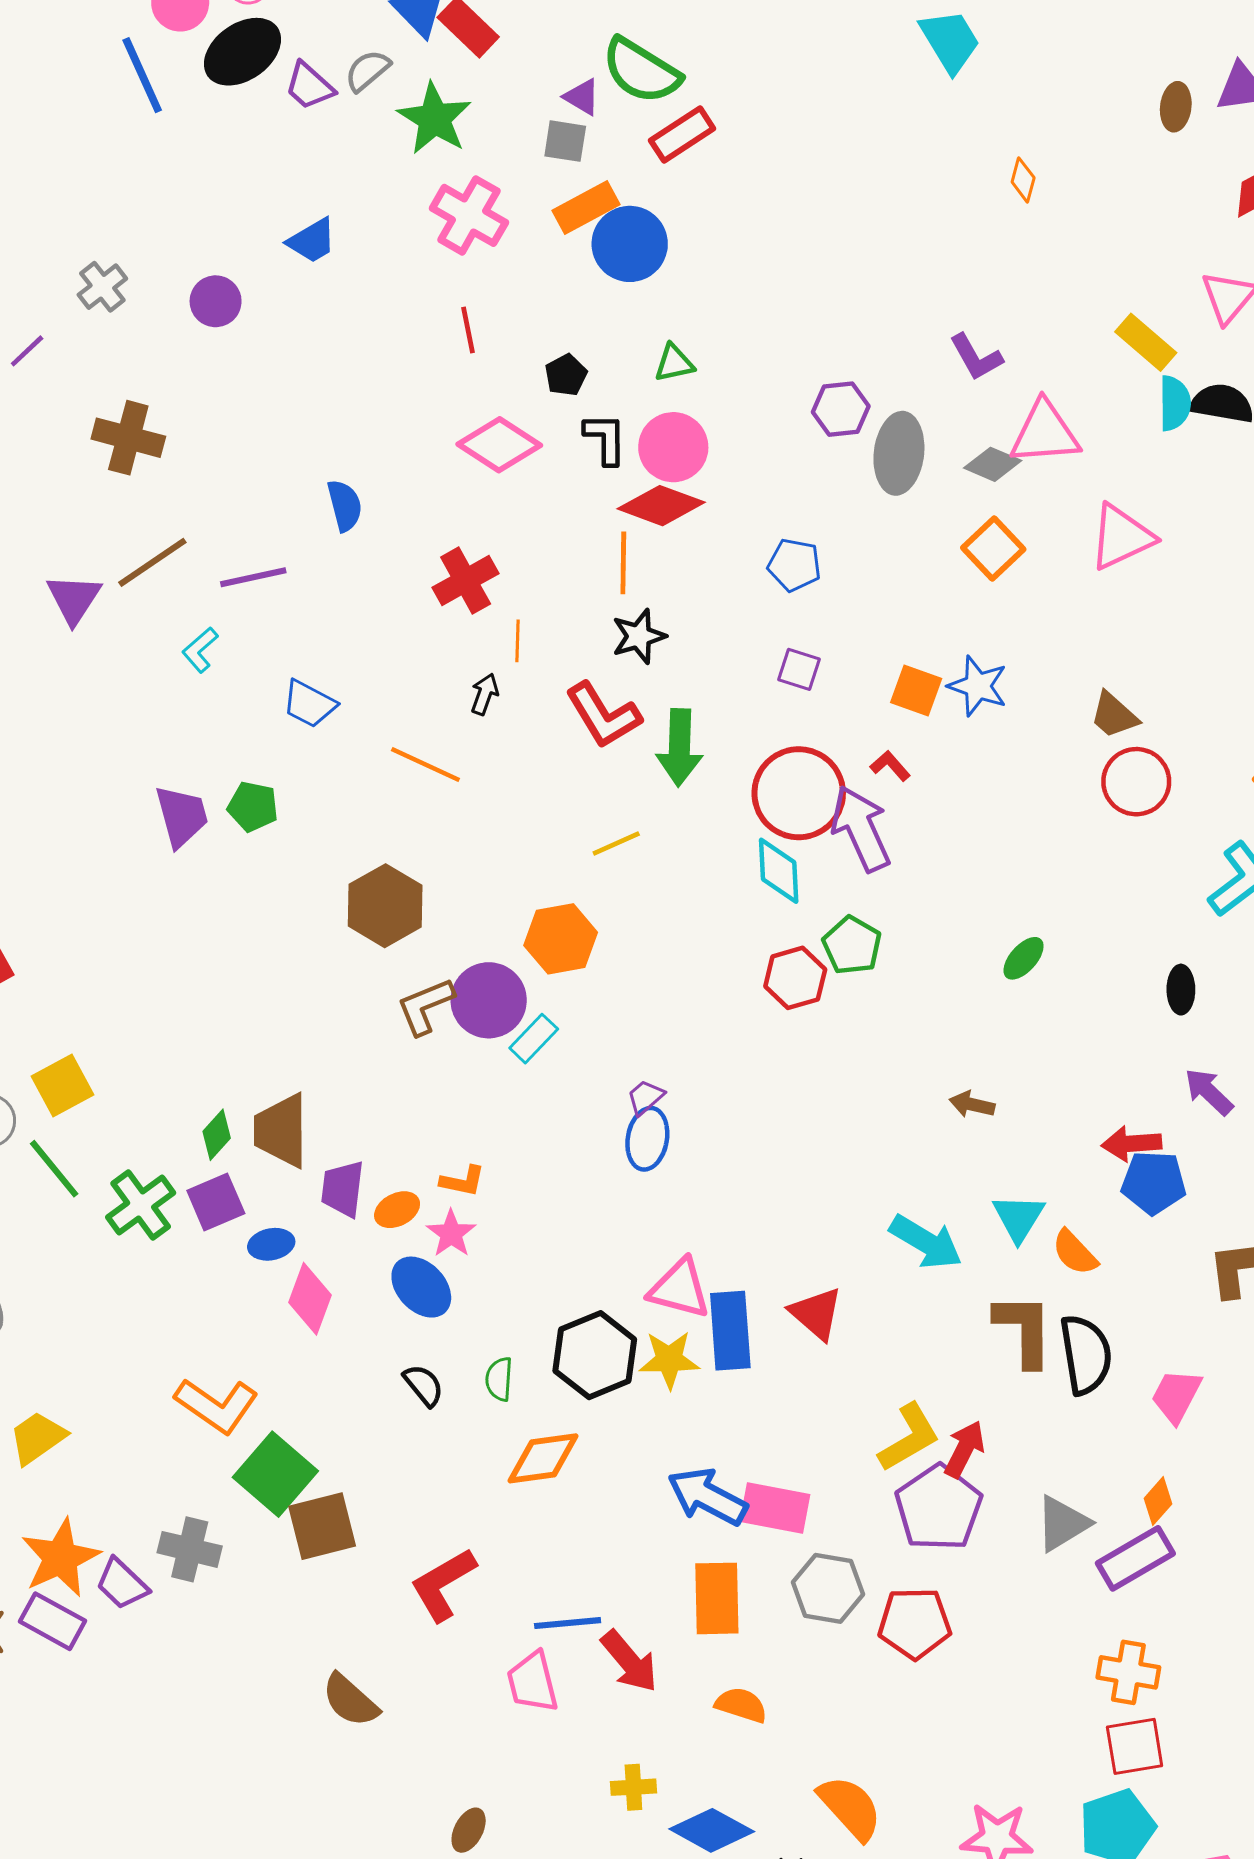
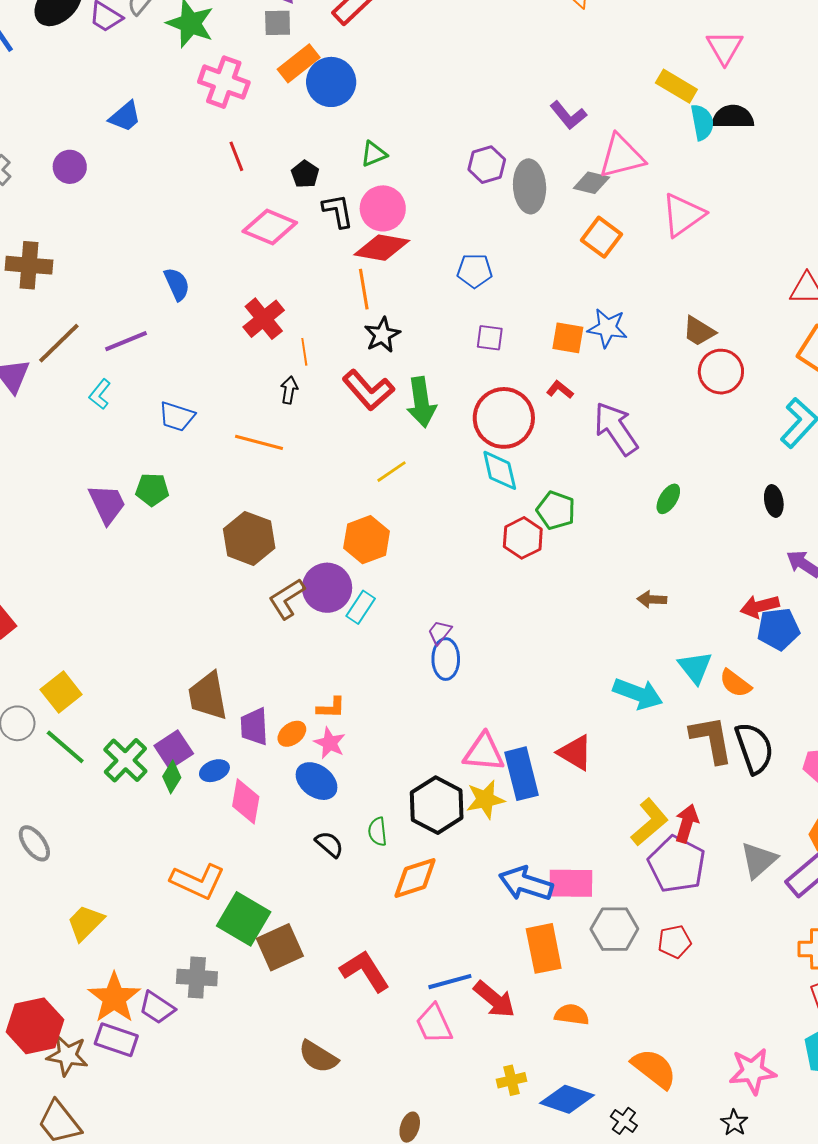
purple arrow: (861, 829) -> (616, 429), moved
green diamond: (217, 1135) -> (172, 777), moved
red L-shape: (443, 1584) -> (365, 971), turned 98
red pentagon: (915, 1623) -> (675, 942), size x0.7

